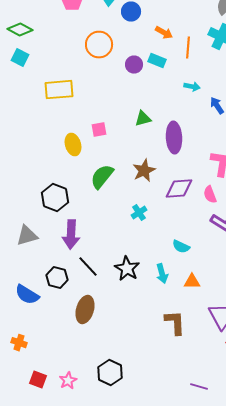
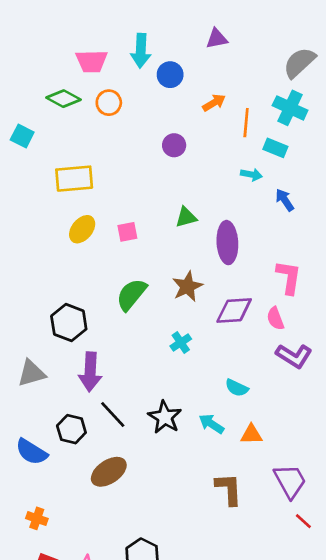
green diamond: (20, 30) -> (63, 99), moved
orange arrow: (164, 33) -> (214, 103), turned -60
orange circle: (99, 45) -> (109, 103), moved, size x0.7
cyan rectangle: (157, 61) -> (275, 148), moved
yellow ellipse: (73, 145) -> (82, 229), moved, turned 55
cyan arrow: (162, 274) -> (211, 424), turned 138
brown ellipse: (85, 310) -> (109, 472), turned 40
orange cross: (19, 343) -> (37, 518), moved

